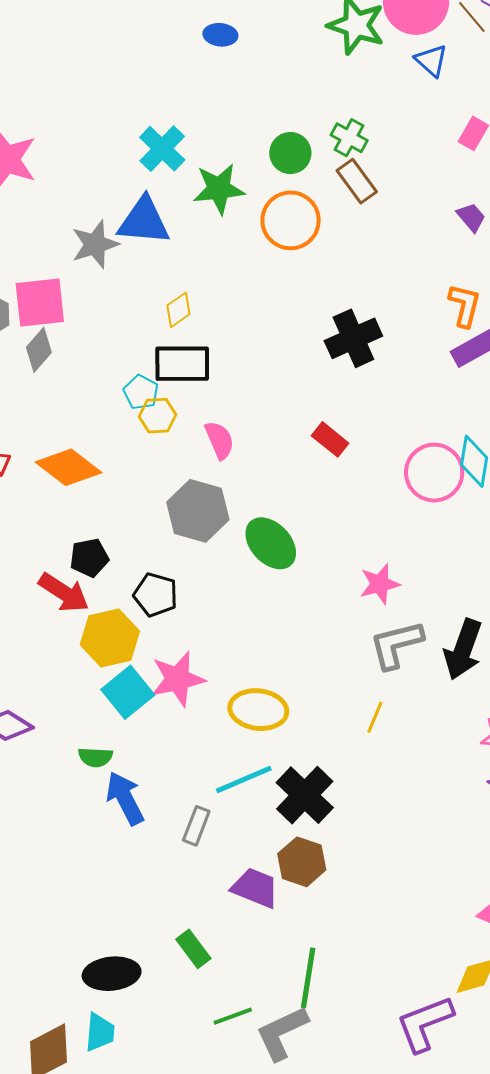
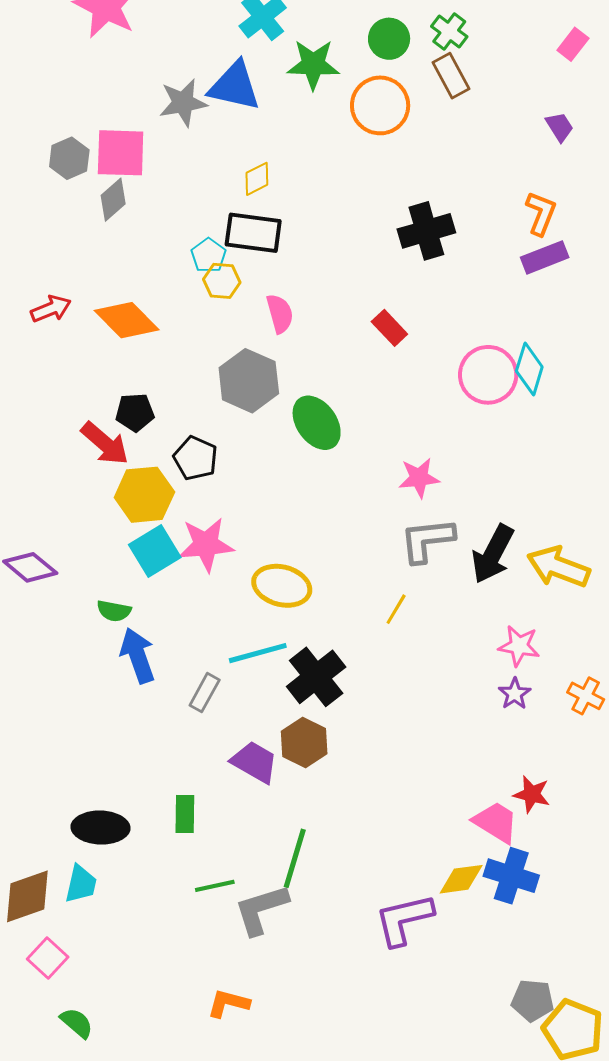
green rectangle: (193, 949) -> (185, 814), turned 30

